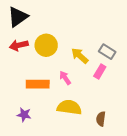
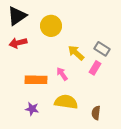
yellow circle: (46, 45) -> (51, 26), moved
purple star: (24, 115) -> (32, 109), moved

